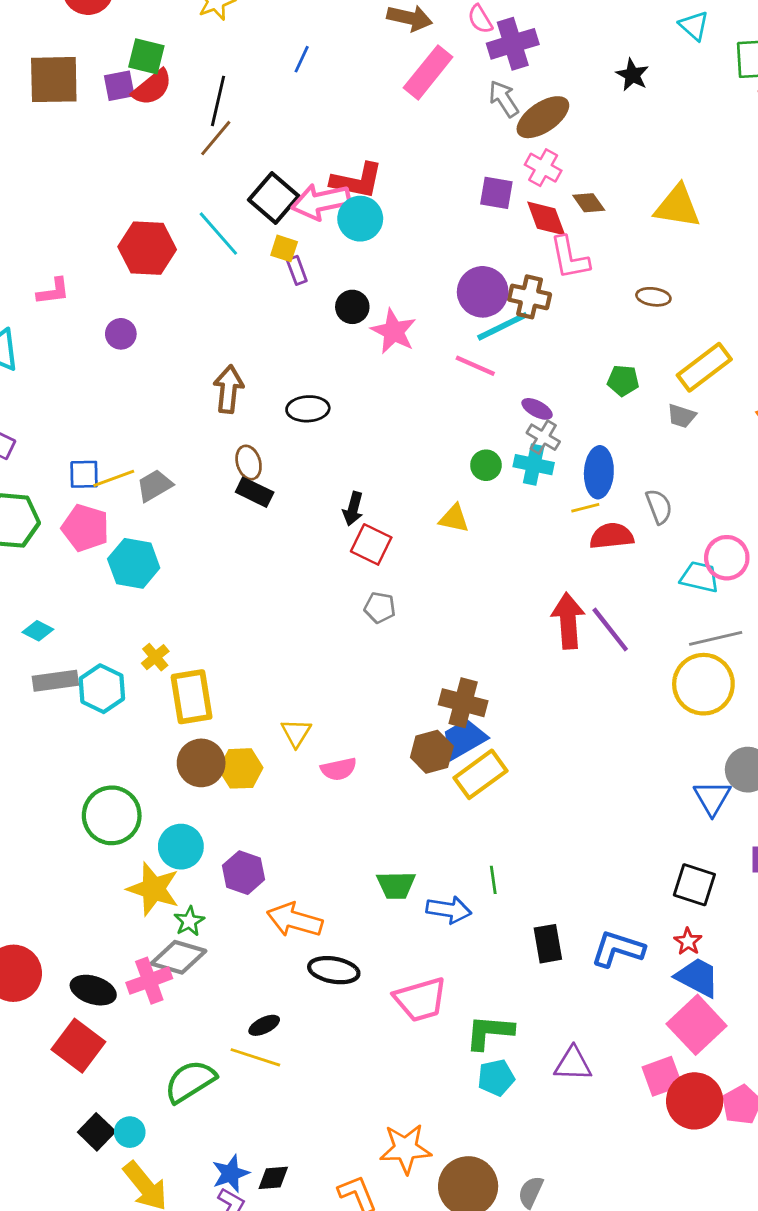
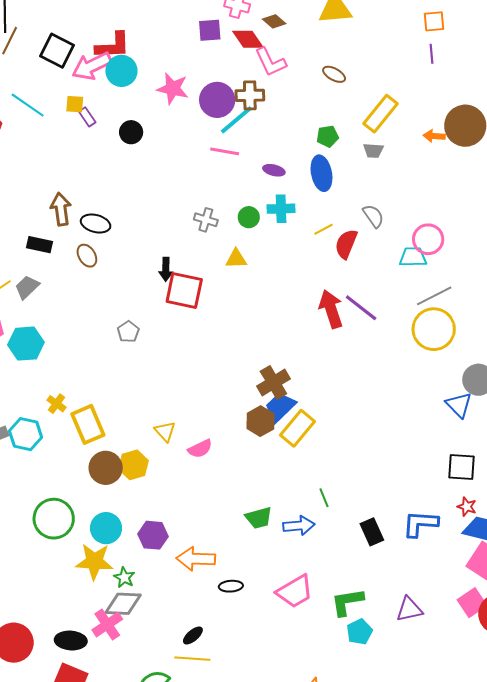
black square: (274, 198) -> (57, 51), moved
brown ellipse: (653, 297) -> (334, 74), turned 35
pink star: (394, 331) -> (173, 89), moved
black ellipse: (308, 409) -> (96, 224), moved, turned 32
gray cross: (543, 437) -> (206, 220), moved
blue ellipse: (599, 472) -> (322, 173), moved
black rectangle: (255, 492) -> (39, 245), moved
red semicircle: (612, 536) -> (346, 244), turned -48
red square: (371, 544) -> (184, 290), size x1.4
gray pentagon: (380, 608) -> (128, 332), moved, turned -30
brown cross: (463, 703) -> (273, 383), turned -32
black ellipse: (334, 970) -> (231, 586), size x0.7

